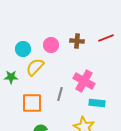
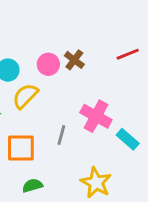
brown cross: (77, 41) -> (74, 60), moved, turned 32
cyan rectangle: (97, 103) -> (128, 139), moved, turned 35

